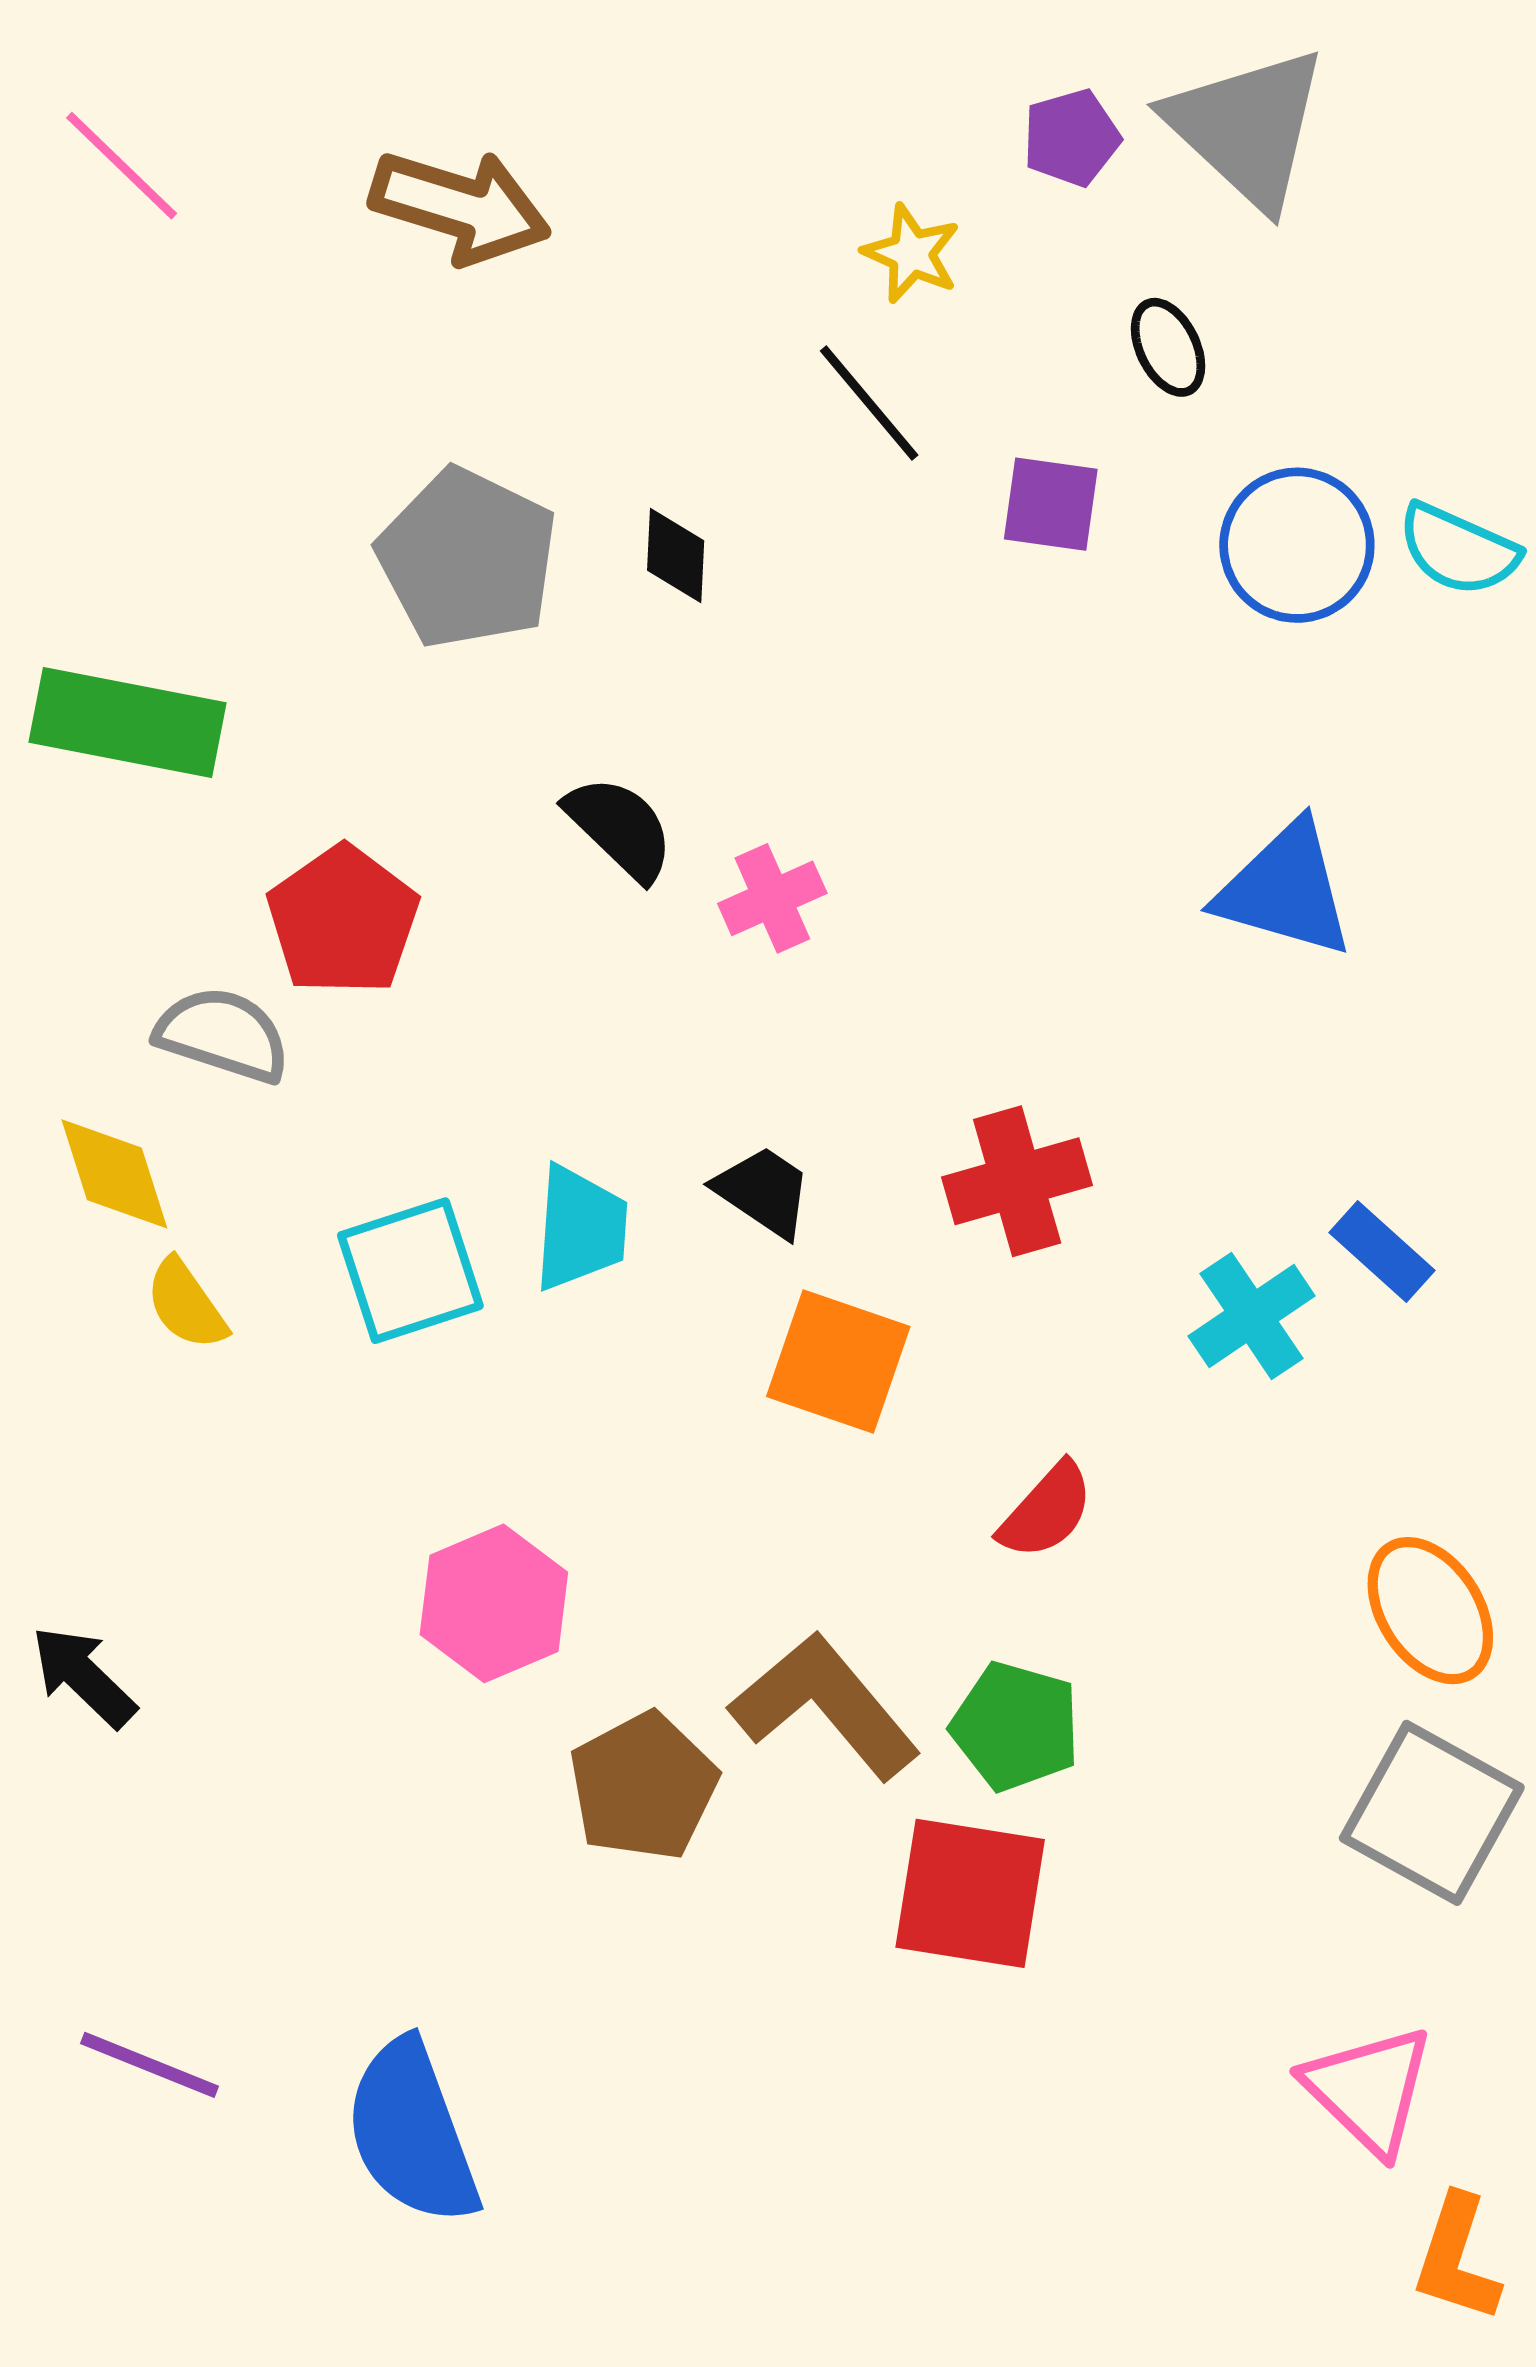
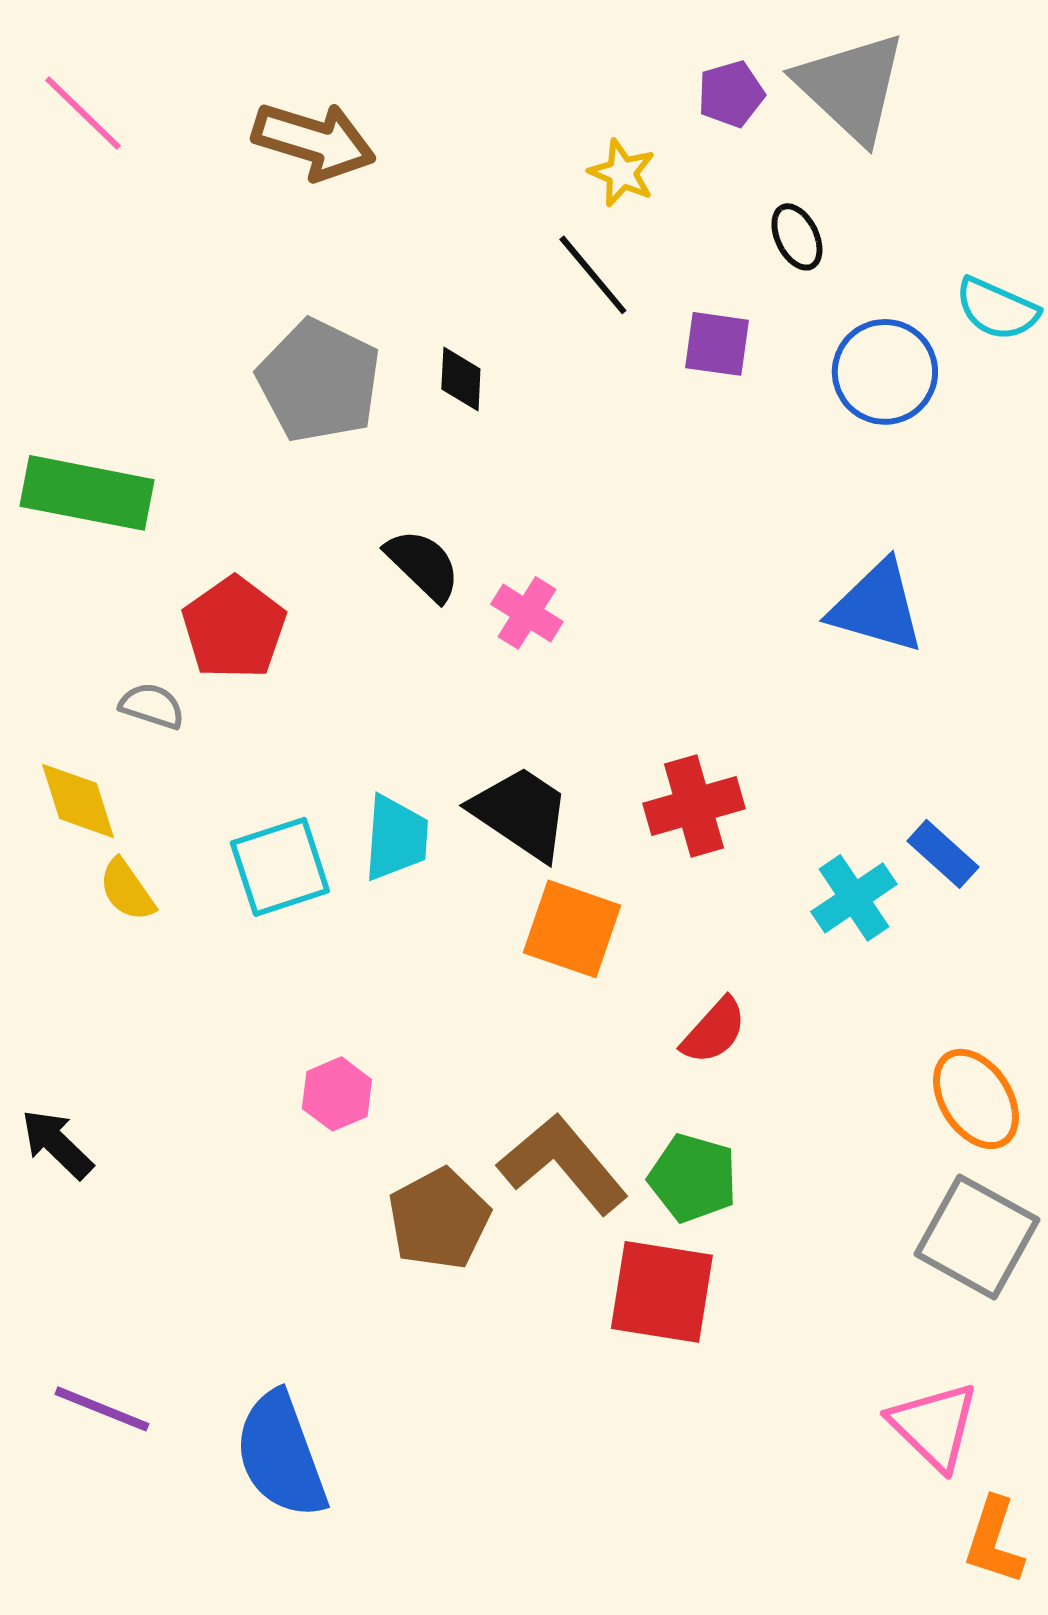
cyan semicircle: (1458, 550) -> (997, 309), moved
pink cross: (772, 898) -> (527, 613), turned -34
gray semicircle: (223, 1035) -> (152, 706), size x0.7
black trapezoid: (764, 1191) -> (521, 813), size x1.5
pink hexagon: (494, 1603) -> (337, 1094), size x0.7

